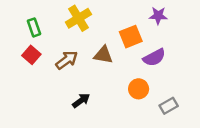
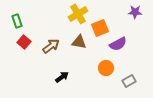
purple star: (158, 16) -> (135, 12), moved
yellow cross: (78, 18) -> (78, 14), moved
green rectangle: (34, 27) -> (17, 21), moved

